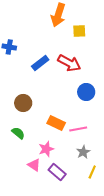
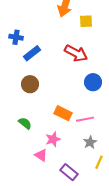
blue rectangle: (40, 63) -> (32, 53), moved
brown circle: (23, 103) -> (30, 84), moved
purple rectangle: (57, 172) -> (69, 172), moved

